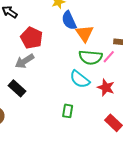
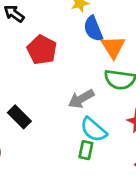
gray arrow: (25, 61) -> (81, 99), moved
cyan semicircle: (80, 79) -> (94, 130), moved

